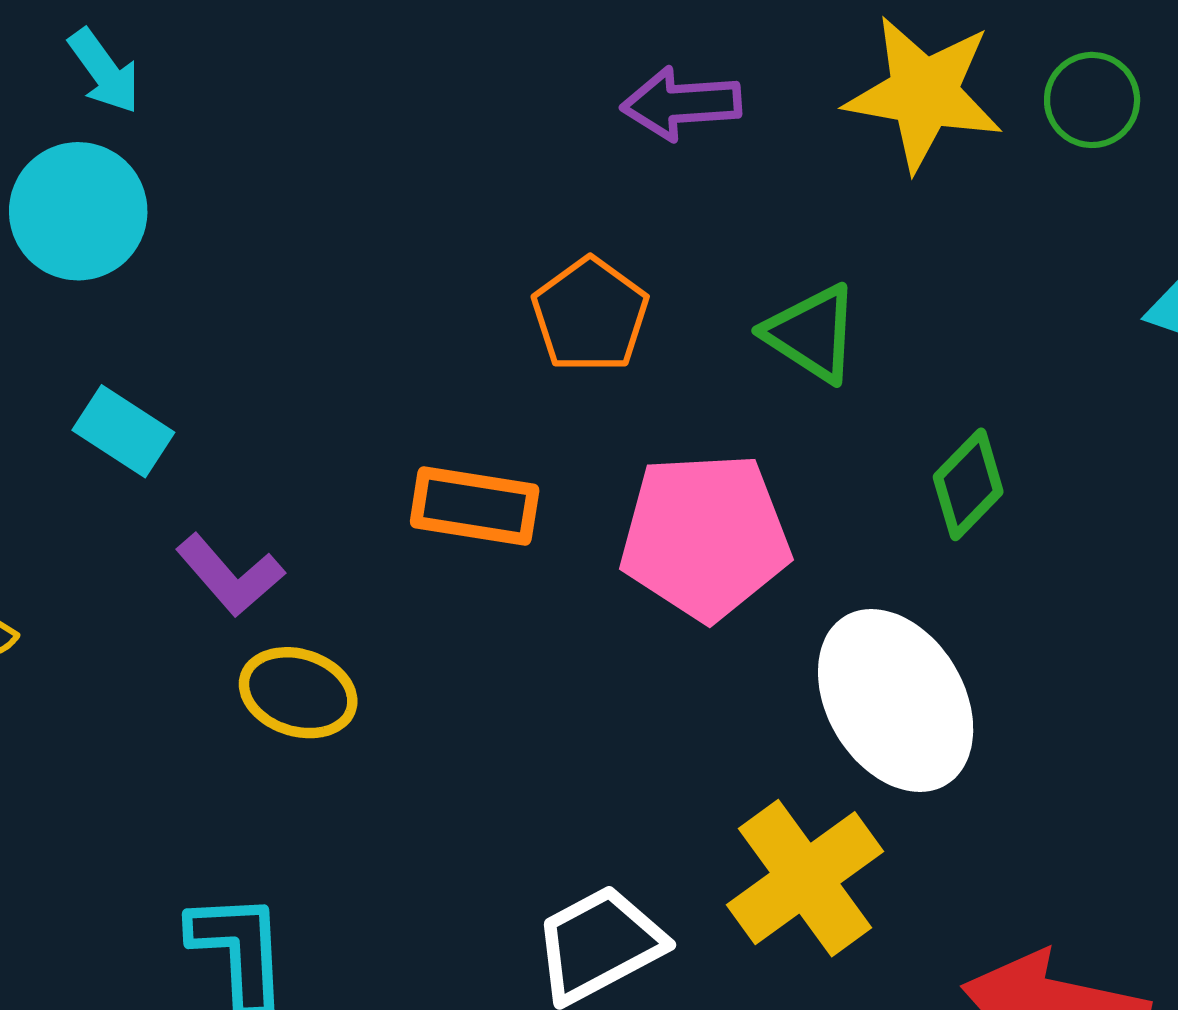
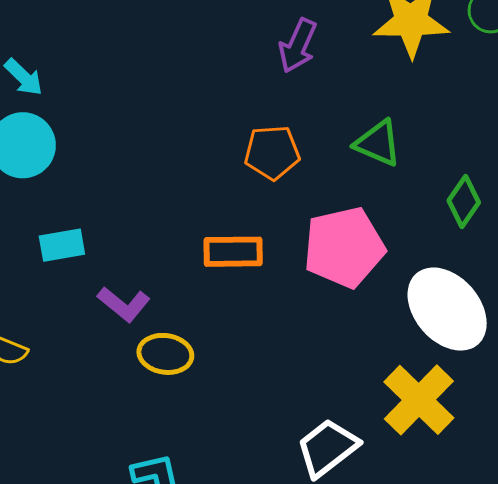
purple arrow: (681, 104) -> (298, 46), turned -52
orange pentagon: (590, 315) -> (272, 152), turned -30
cyan rectangle: (123, 431) -> (62, 245), turned -33

